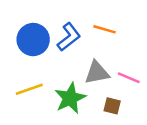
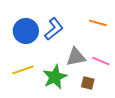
orange line: (105, 29) -> (98, 23), moved

